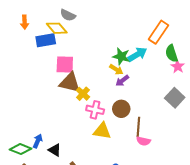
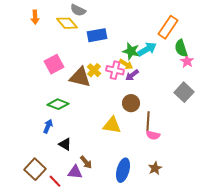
blue rectangle: (46, 40) -> (97, 35), moved
pink square: (65, 64) -> (54, 64), moved, turned -30
yellow cross: (83, 94) -> (94, 70), moved
pink cross: (95, 110) -> (115, 70), moved
blue arrow: (38, 141) -> (48, 126), moved
green diamond: (21, 149) -> (58, 104), moved

